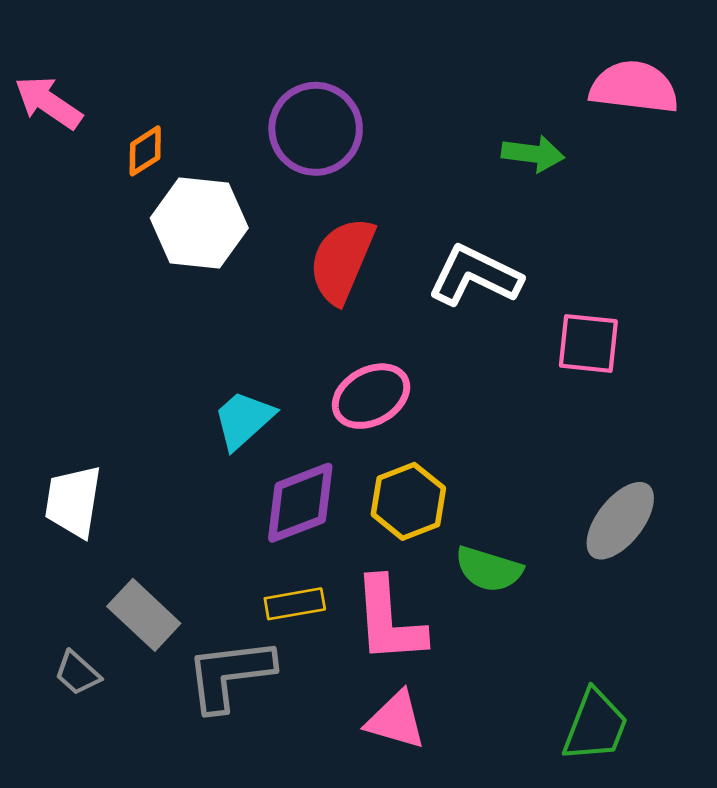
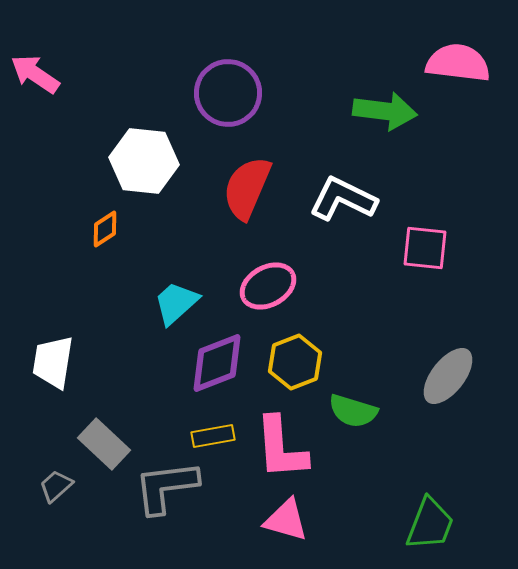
orange diamond: (145, 151) -> (105, 229), moved
green arrow: (533, 154) -> (385, 111), size x1.4
gray trapezoid: (77, 673) -> (56, 486), turned 96

